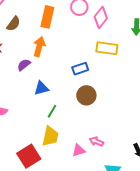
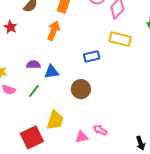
purple semicircle: (24, 65) -> (33, 65), moved, turned 32
brown circle: (86, 95) -> (81, 89), moved
green line: (52, 111) -> (34, 91), moved

